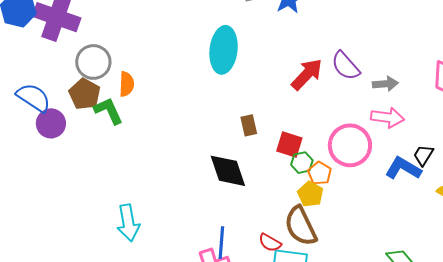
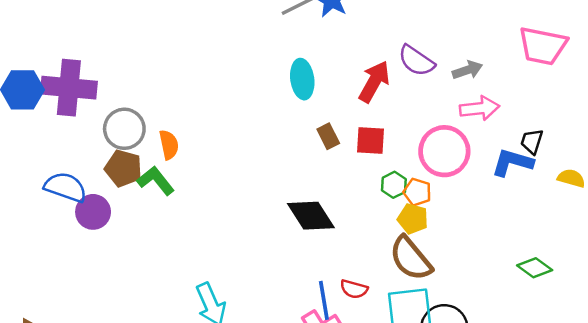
cyan ellipse: (224, 50) -> (302, 79), moved, size x0.7
brown rectangle: (249, 125) -> (328, 136), moved
red square: (289, 145) -> (370, 141), moved
red semicircle: (270, 243) -> (354, 289), moved

